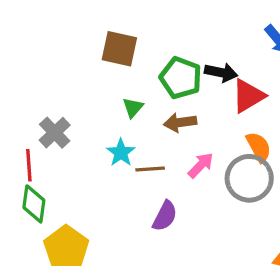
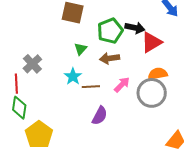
green pentagon: (181, 78) -> (110, 31), turned 30
orange semicircle: (259, 147) -> (158, 74), turned -72

